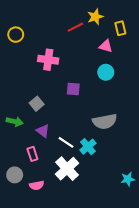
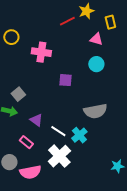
yellow circle: (16, 35) -> (11, 37), moved
gray square: (37, 104) -> (18, 94), moved
pink rectangle: (32, 154) -> (26, 142), turned -32
pink semicircle: (37, 185) -> (30, 172), size x1.5

